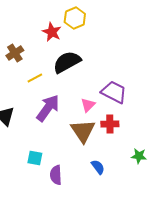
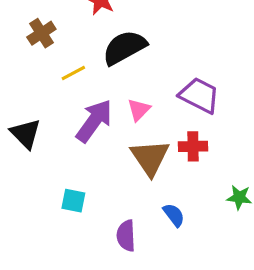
pink triangle: (88, 105) -> (139, 110), moved
purple semicircle: (56, 175) -> (126, 236), moved

